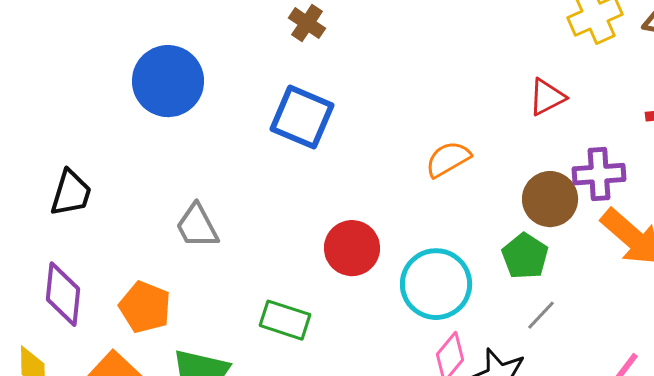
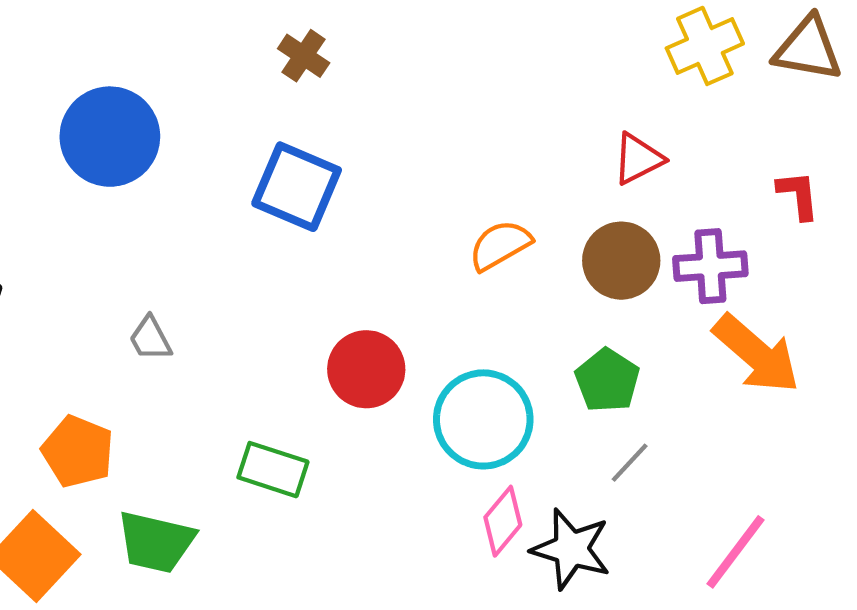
brown circle: (550, 199) -> (621, 261), moved
gray trapezoid: (197, 226) -> (150, 339), size x0.7

